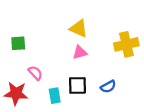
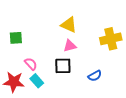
black square: (77, 85) -> (63, 66), moved
cyan rectangle: (55, 96) -> (37, 81), moved, turned -32

